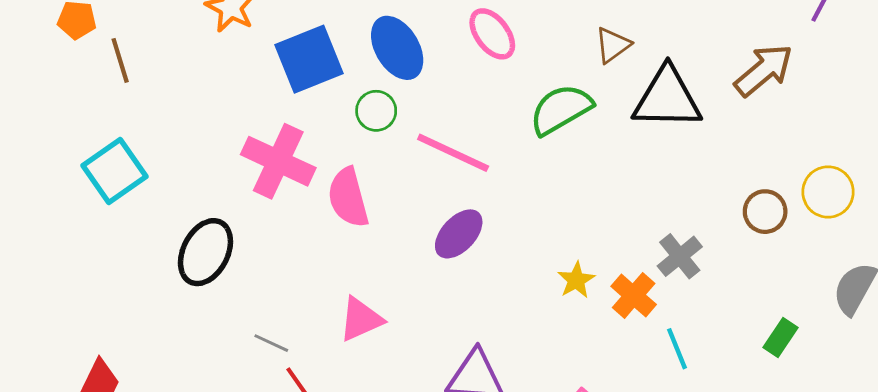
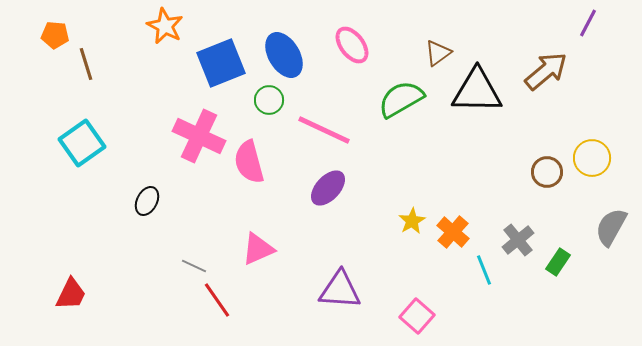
black ellipse: (205, 252) -> (147, 201), size x0.6
gray cross: (680, 256) -> (518, 240), moved

